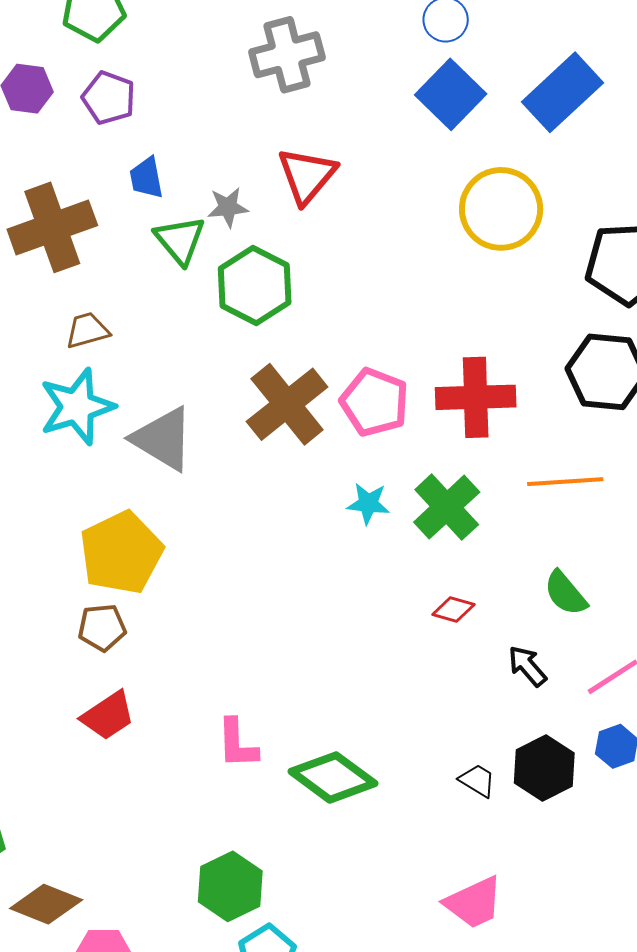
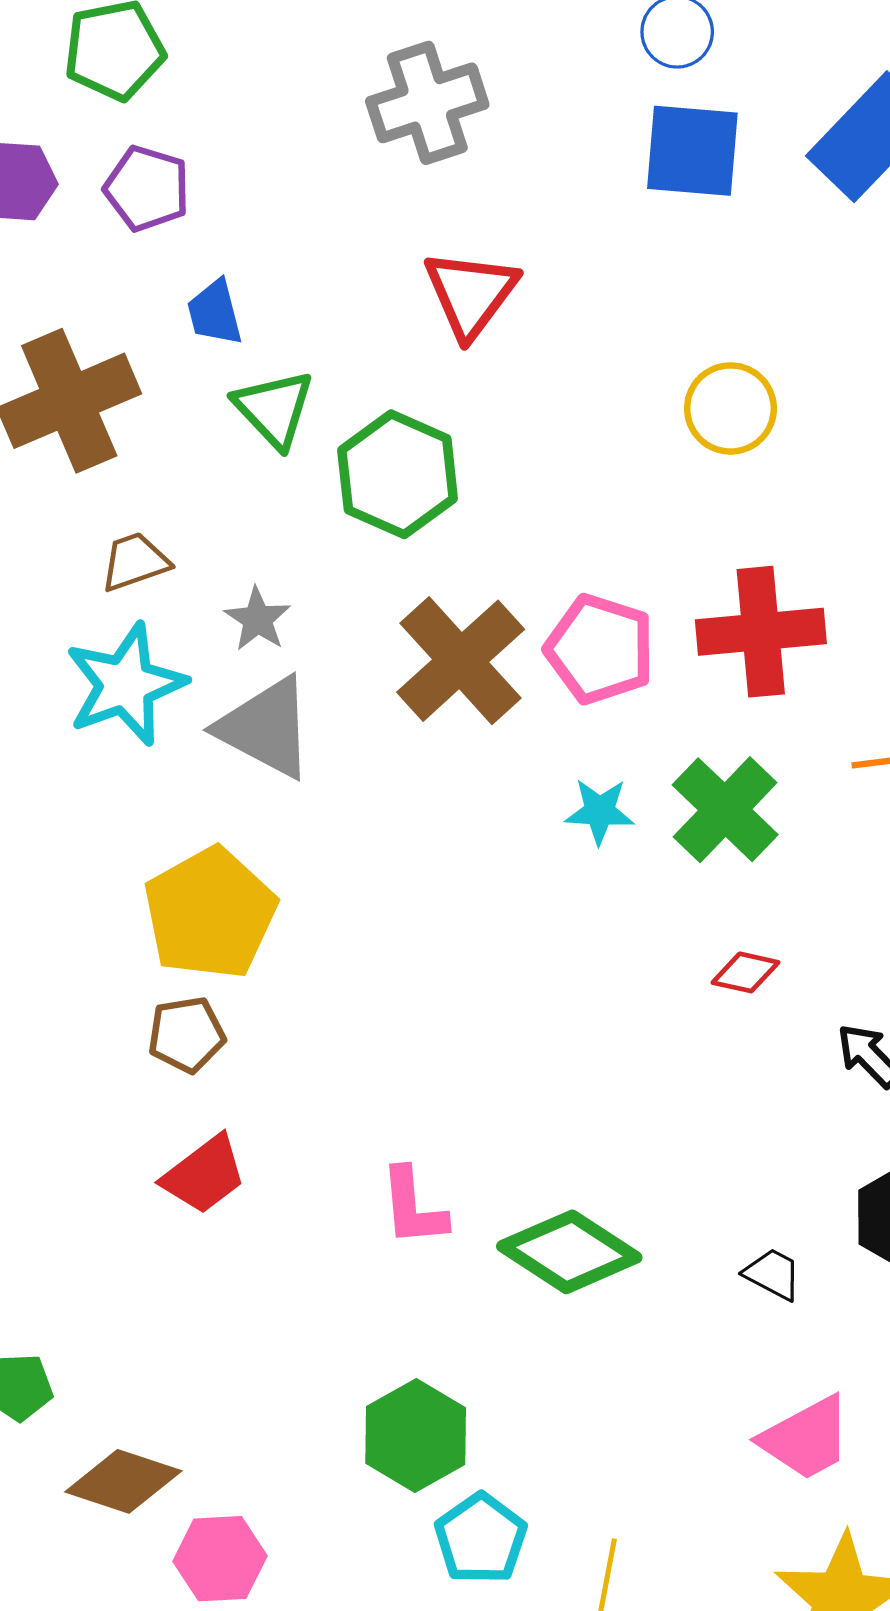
blue square: (451, 94) -> (692, 151), turned -36
gray star: (228, 207) -> (258, 619), moved, turned -30
yellow circle: (501, 209) -> (730, 408), moved, size x0.7
black trapezoid: (477, 781) -> (773, 1274), moved

